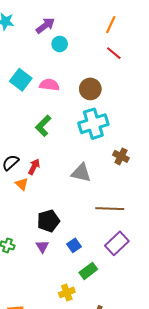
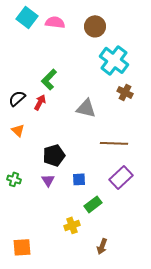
cyan cross: (93, 124) -> (114, 60), moved, turned -36
green L-shape: (43, 126) -> (49, 79), moved
orange triangle: (22, 184) -> (18, 130), moved
blue square: (74, 245) -> (79, 179), turned 32

